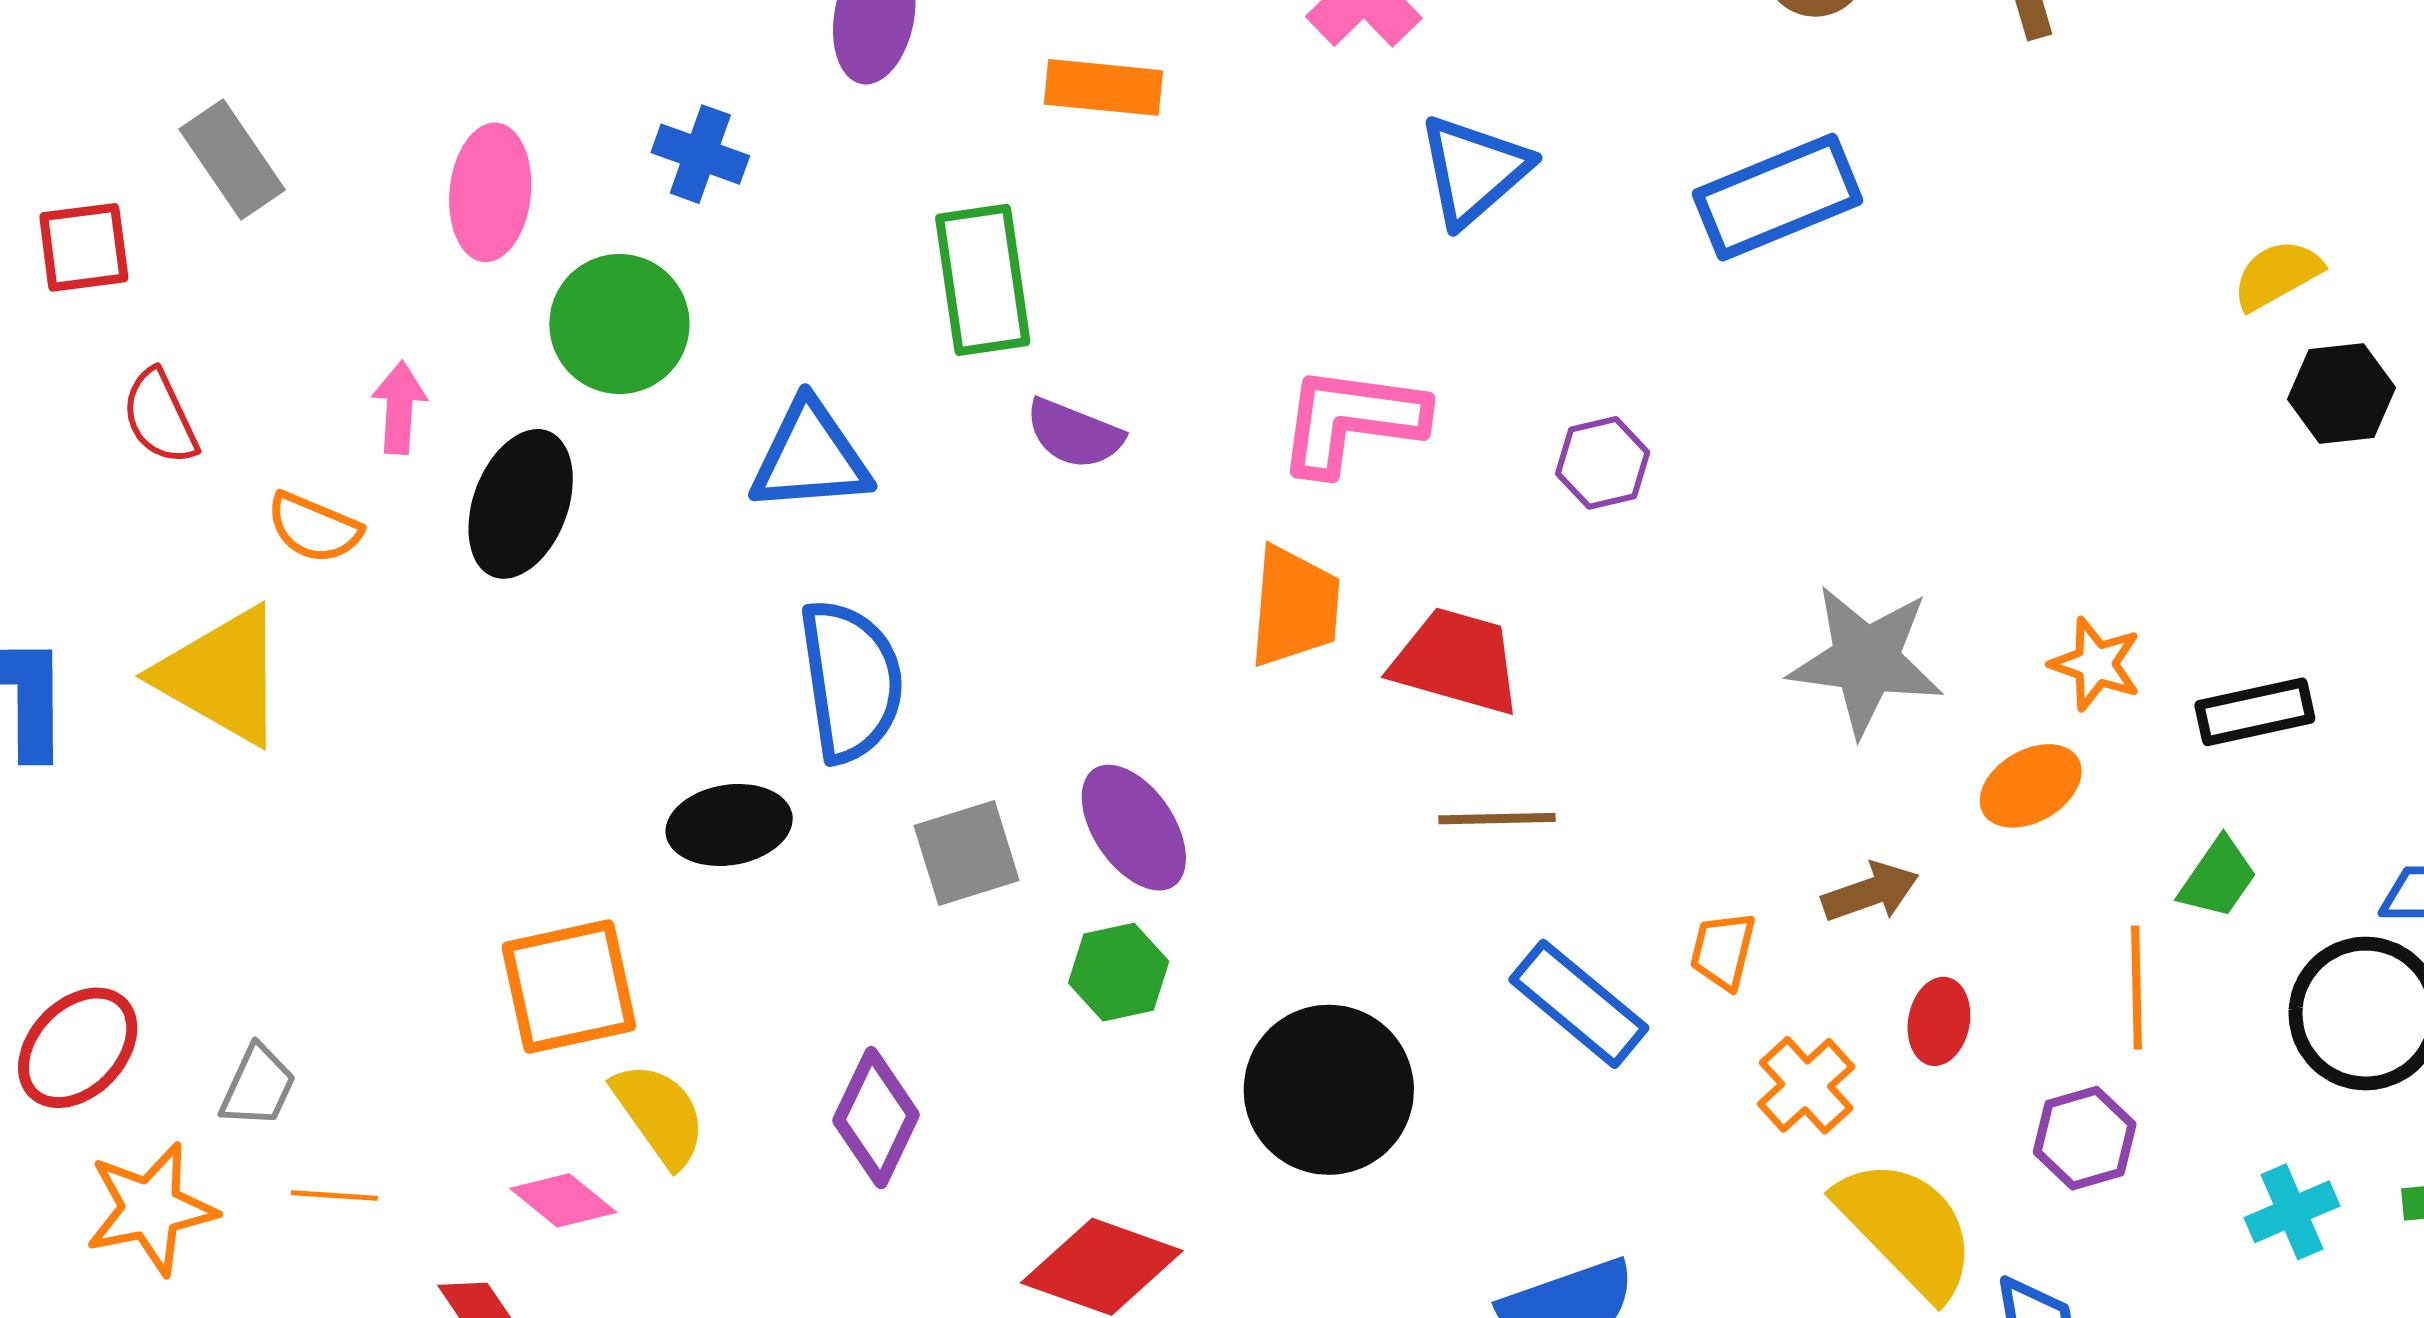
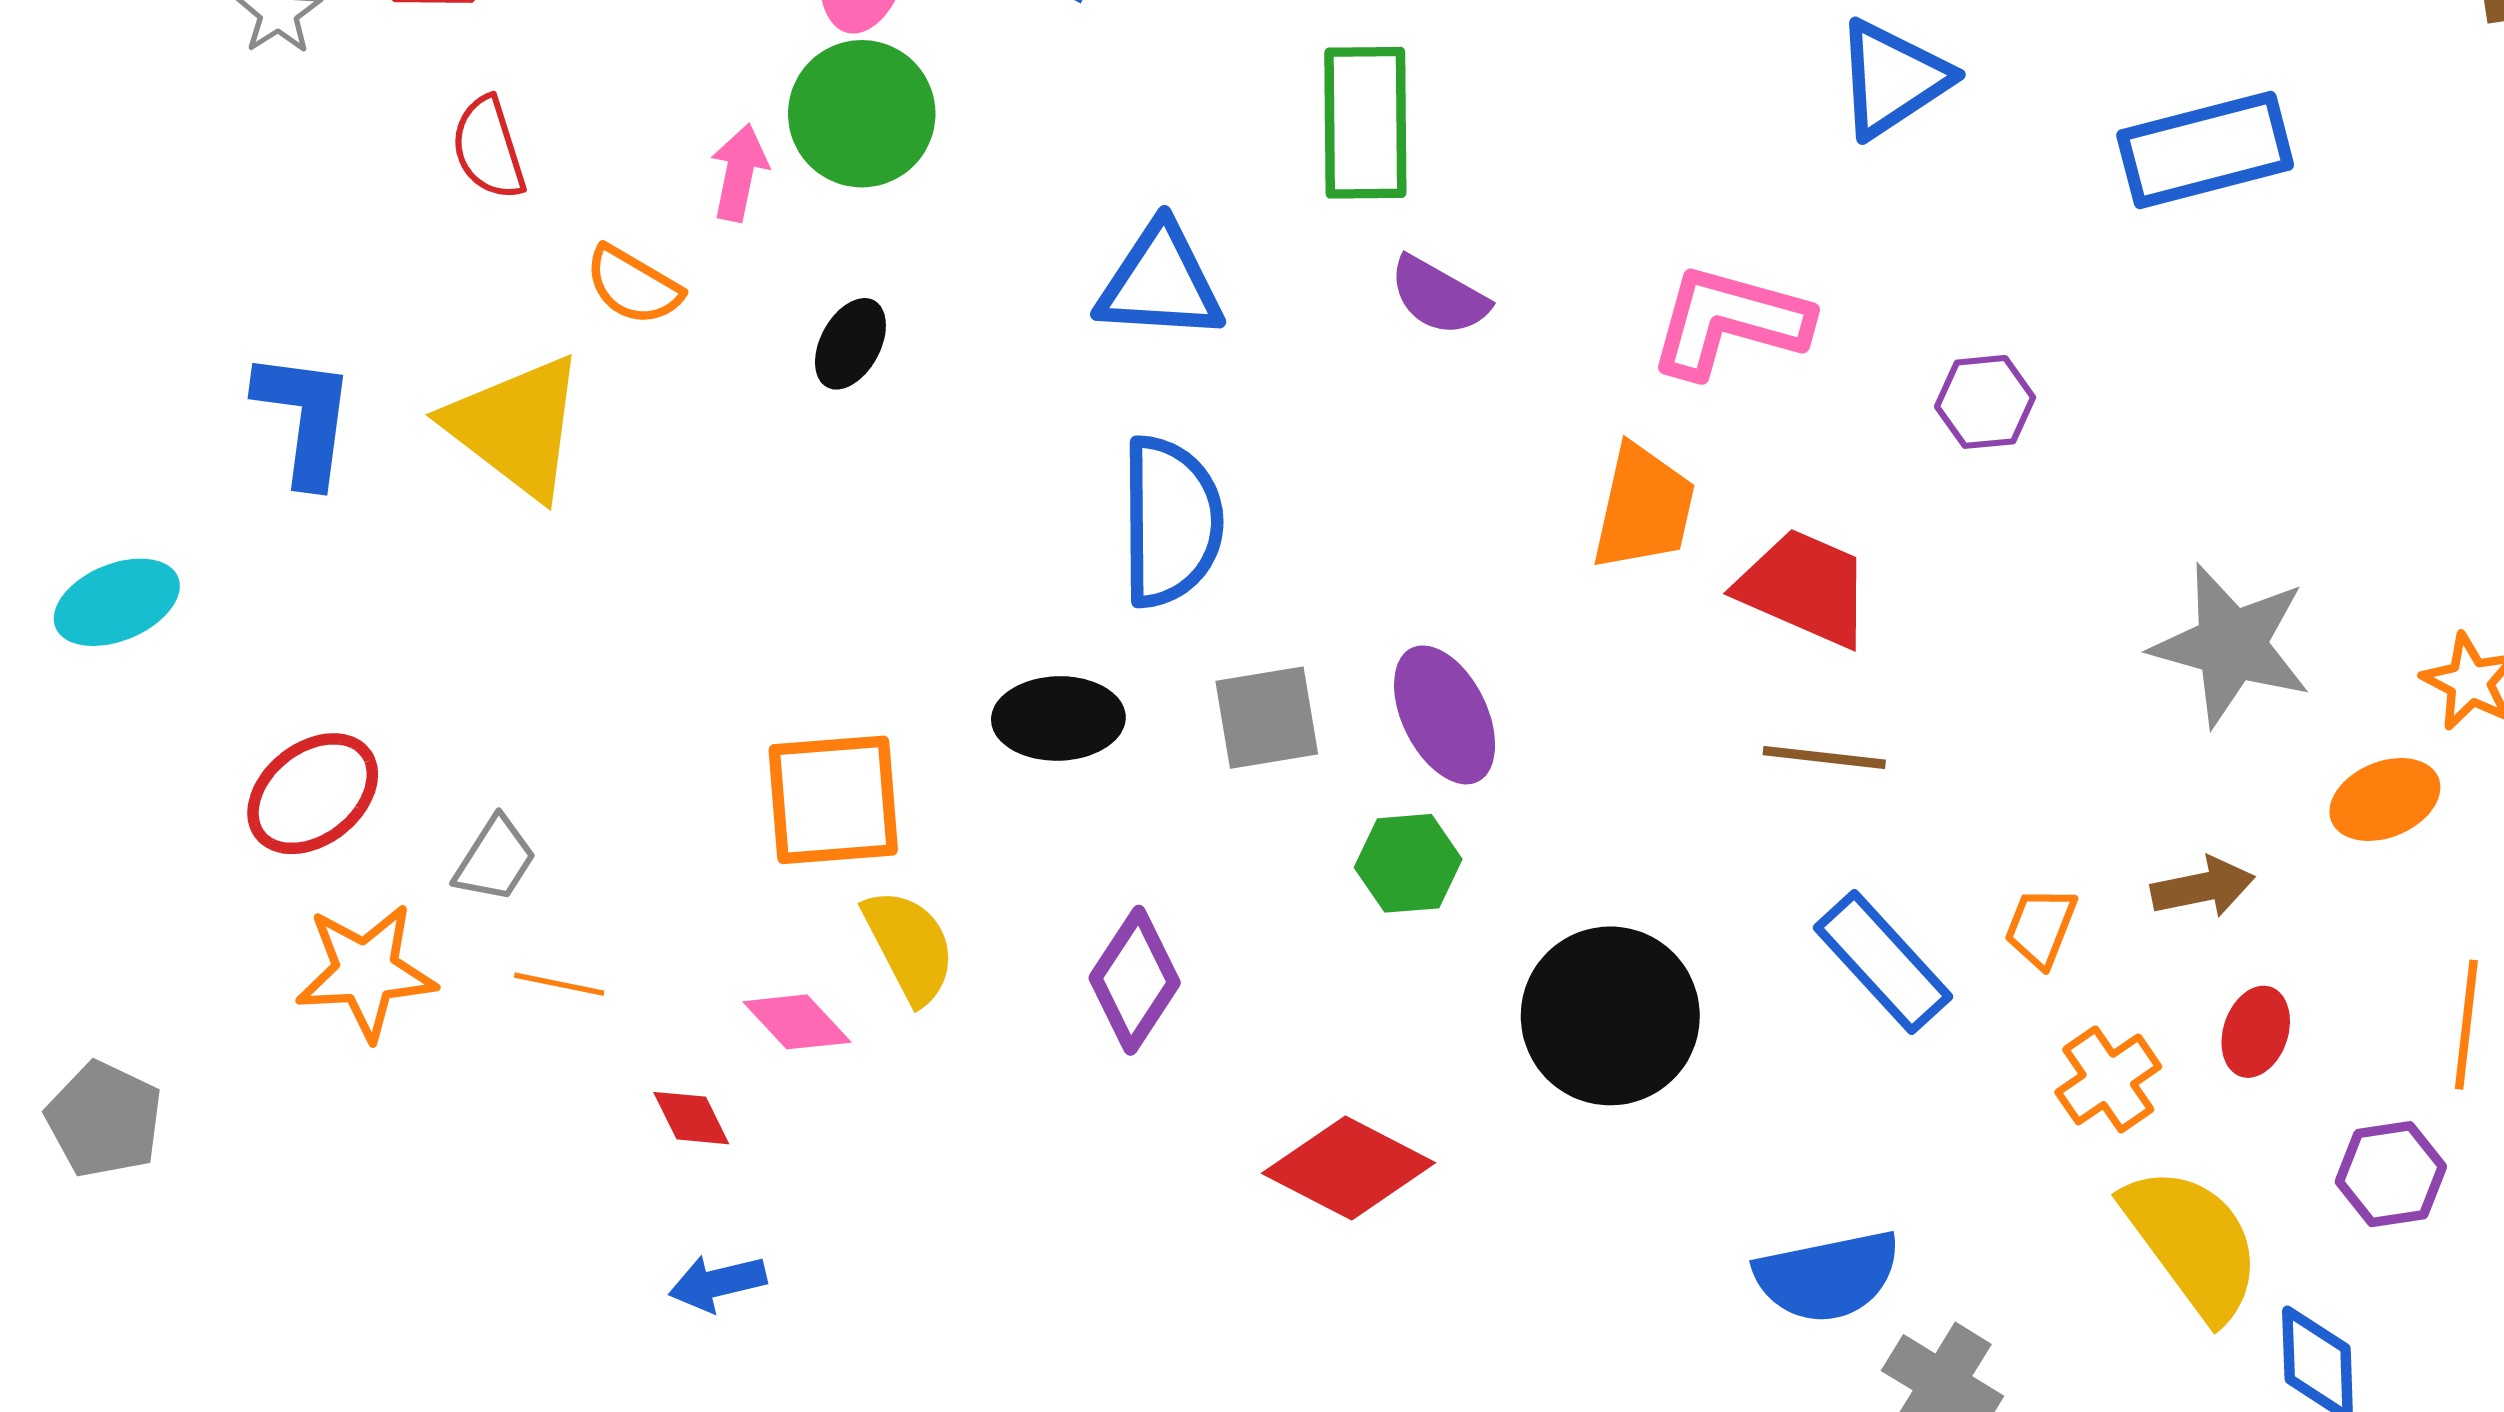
green circle: (619, 324) -> (862, 114), moved
black ellipse: (521, 504) -> (850, 344), moved, size x0.6
black ellipse: (729, 825) -> (1058, 718), moved

